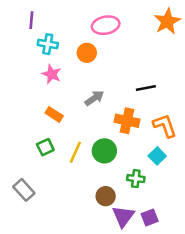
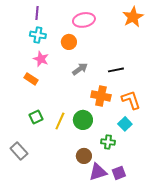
purple line: (31, 20) -> (37, 13), moved
gray arrow: (94, 98) -> (80, 69), moved
orange rectangle: (54, 114) -> (31, 79), moved
purple triangle: (123, 216) -> (98, 172), turned 36

